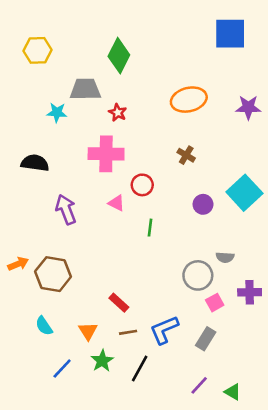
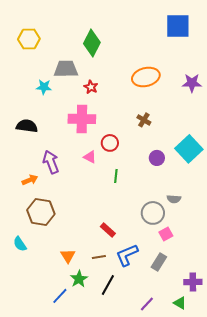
orange arrow: (18, 264) -> (30, 180), moved
purple cross: (250, 292) -> (193, 282), moved
red rectangle: (119, 303) -> (108, 230), moved
cyan semicircle: (44, 326) -> (20, 244), moved
blue line: (62, 369) -> (60, 296), moved
purple line: (199, 385) -> (147, 304), moved

